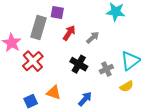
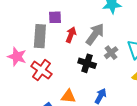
gray arrow: (93, 37) -> (95, 34), size x1.6
gray cross: (106, 69) -> (111, 53), moved

